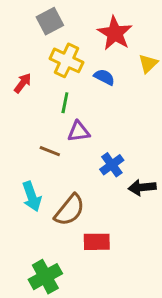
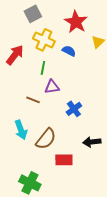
red arrow: (23, 83) -> (15, 55), size x1.5
black arrow: (142, 187) -> (92, 142), moved
green cross: (45, 277) -> (30, 183), turned -35

